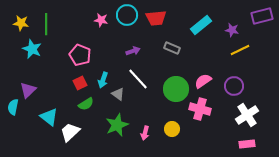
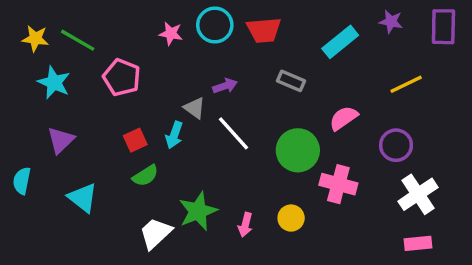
purple rectangle: (262, 16) -> (443, 27), turned -75
green line: (46, 24) -> (78, 40), turned -60
purple star: (232, 30) -> (391, 22), moved
pink pentagon: (80, 55) -> (122, 77), moved
pink semicircle: (203, 81) -> (344, 118), moved
purple triangle: (28, 90) -> (61, 140), moved
gray triangle: (118, 94) -> (195, 108), moved
white trapezoid: (70, 132) -> (156, 233), moved

